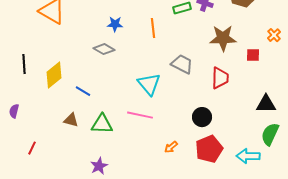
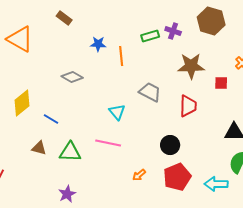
blue star: (115, 24) -> (98, 44), moved
cyan triangle: (149, 84) -> (117, 112), size x0.7

